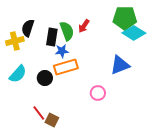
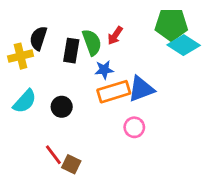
blue star: (62, 51) -> (104, 70), moved
blue triangle: (120, 65) -> (141, 89), moved
orange rectangle: (66, 67) -> (114, 92), moved

